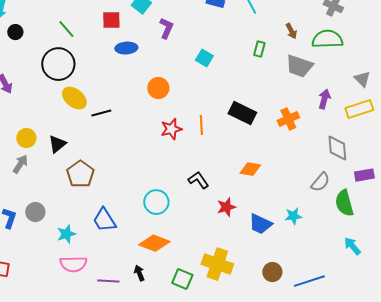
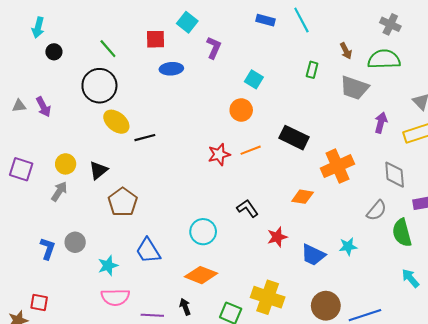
orange circle: (158, 88) -> (241, 110), moved
orange cross: (288, 119) -> (337, 166), moved, size x1.4
orange line: (201, 125) -> (251, 150), turned 72
brown circle: (272, 272) -> (326, 306), size x1.4

